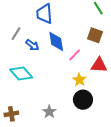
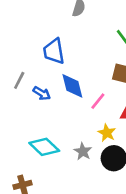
cyan diamond: (21, 73) -> (44, 147), moved
gray star: (49, 112) -> (83, 151), moved

